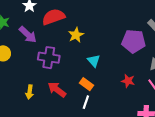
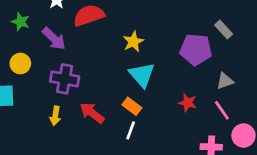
yellow star: (76, 35) -> (133, 42), moved
purple cross: (49, 58) -> (65, 79), moved
cyan triangle: (94, 61) -> (142, 75), size x1.5

